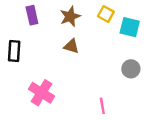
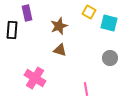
brown star: (70, 16) -> (59, 26), moved
brown triangle: (71, 46) -> (60, 50), moved
black rectangle: (14, 51) -> (12, 30), moved

